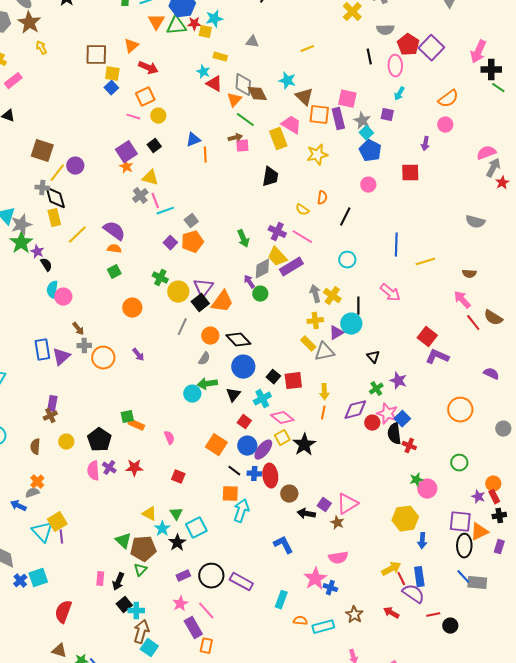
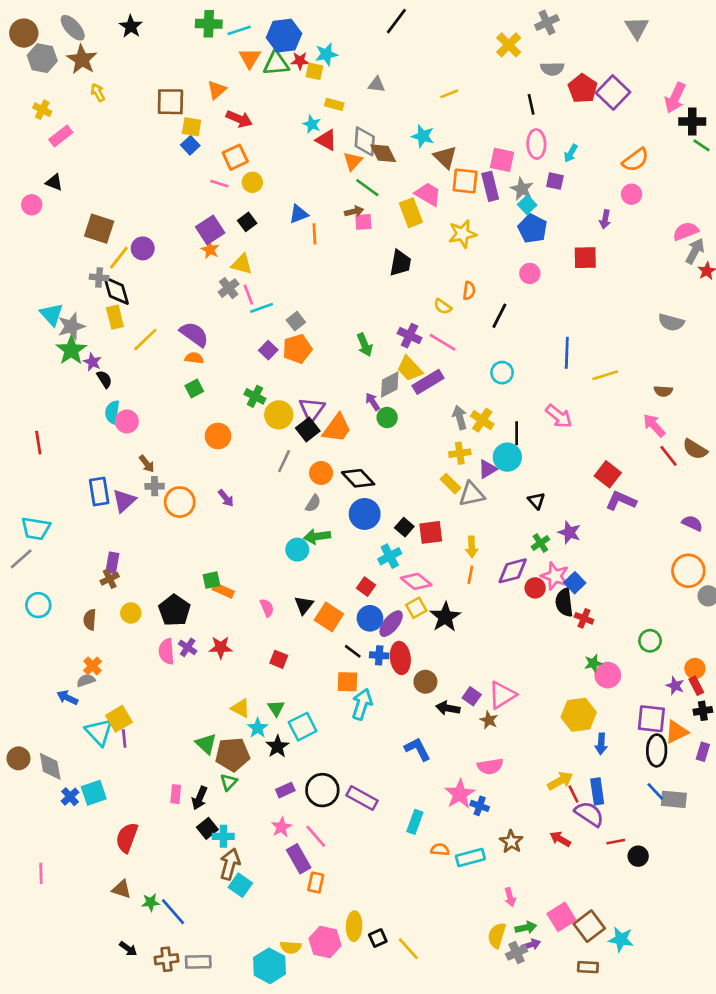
pink ellipse: (395, 66) -> (536, 144), moved
black triangle: (233, 395) -> (304, 605), moved
orange circle: (460, 410) -> (688, 571), moved

